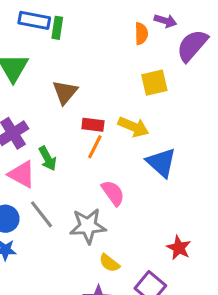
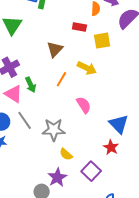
brown triangle: (65, 92) -> (55, 49), moved
red rectangle: (93, 125) -> (79, 27), moved
blue triangle: (161, 163) -> (119, 124), moved
pink semicircle: (113, 193) -> (84, 105), moved

